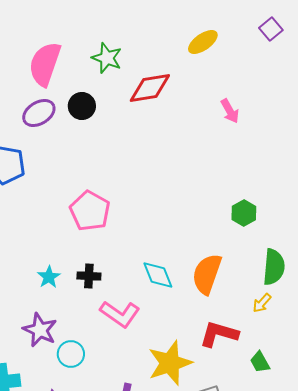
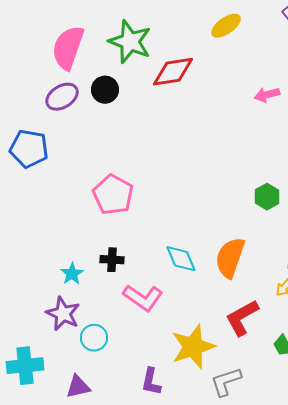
green star: (107, 58) -> (130, 42), size x1.4
pink arrow: (230, 111) -> (267, 95), moved, turned 105
cyan star: (49, 277) -> (72, 274), moved
red L-shape: (219, 334) -> (242, 318), turned -45

